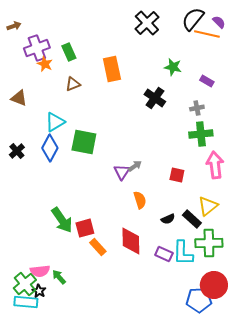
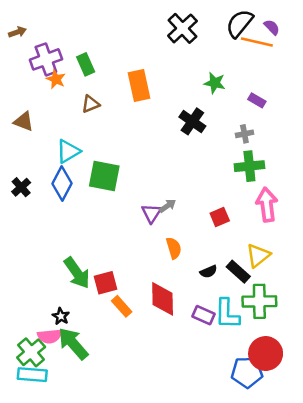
red square: (177, 175) -> (220, 217), turned -35
green arrow: (59, 277) -> (73, 344), size x1.8
black star: (39, 291) -> (61, 316), moved

